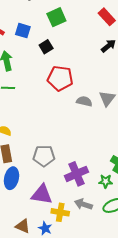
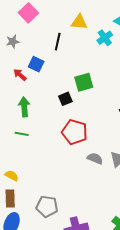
green square: (56, 17) -> (84, 82), moved
blue square: (23, 31) -> (36, 64), moved

